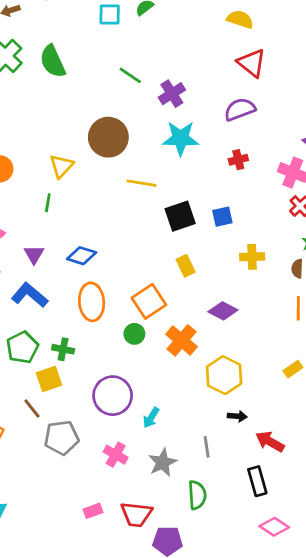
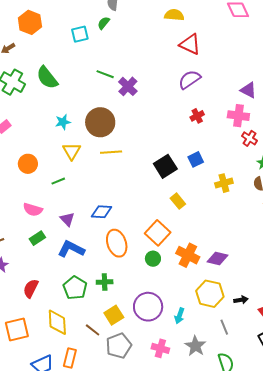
purple cross: (172, 94) -> (128, 86), moved
cyan star: (181, 138) -> (63, 122), moved, size x0.6
yellow line: (141, 183) -> (111, 152), moved
green line: (48, 203) -> (58, 181), moved, turned 72
purple diamond: (223, 311) -> (217, 258), moved
yellow hexagon: (224, 375) -> (210, 294), moved
yellow square: (49, 379) -> (114, 315), moved

